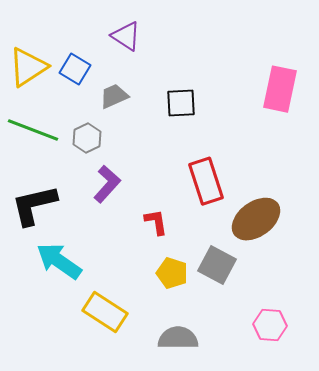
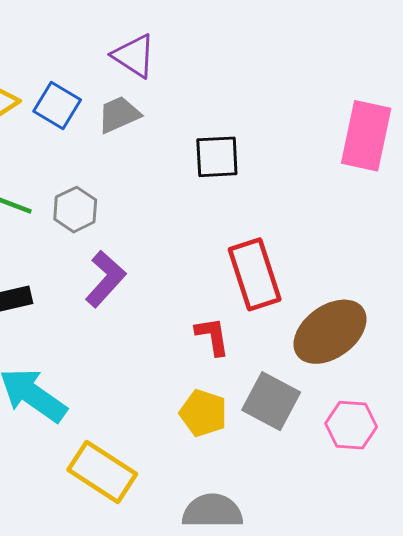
gray trapezoid: (114, 96) -> (119, 115), moved
red L-shape: (156, 222) -> (212, 336), moved
pink hexagon: (270, 325) -> (351, 425), moved

